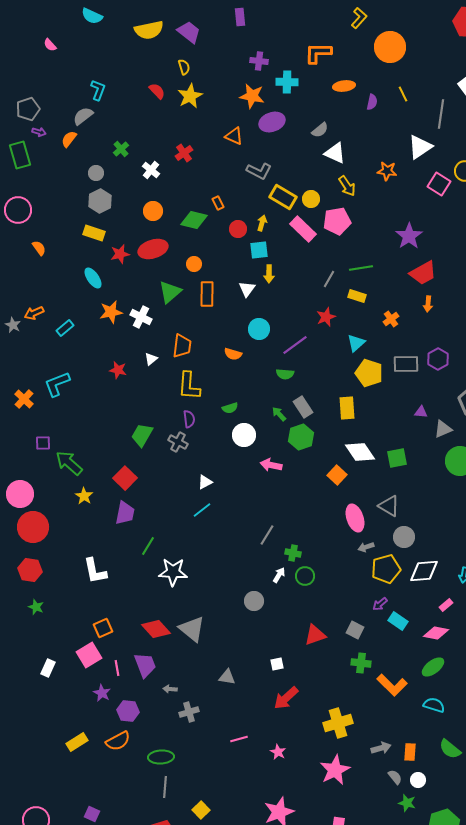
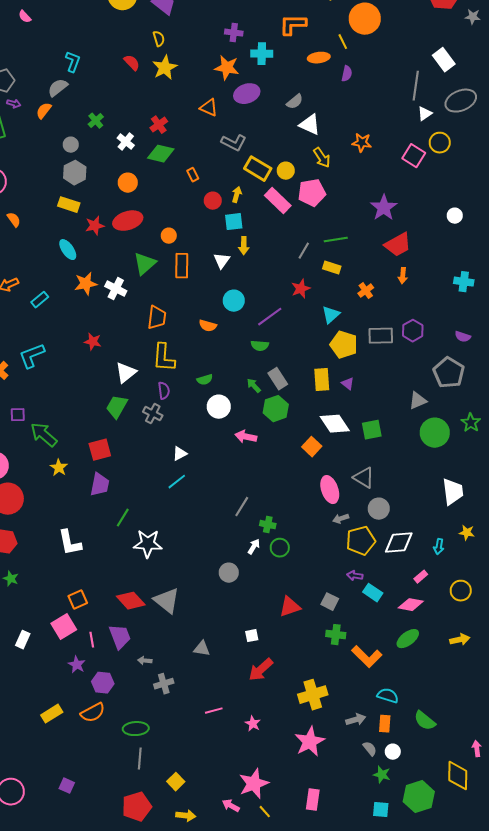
yellow line: (403, 94) -> (343, 42), moved
white triangle: (420, 147) -> (425, 114), moved, size x0.6
green diamond: (194, 220) -> (161, 154), moved
white triangle: (151, 359) -> (126, 373), moved, size x1.6
purple triangle: (421, 412) -> (348, 384), moved, turned 32
red square: (125, 478) -> (100, 450), turned 30
purple arrow: (380, 604) -> (355, 576), turned 49
cyan semicircle: (434, 705) -> (388, 696), moved

